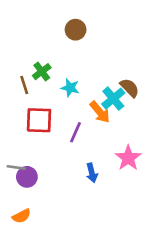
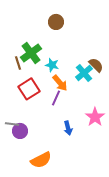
green cross: (42, 72) -> (31, 53), size x1.5
orange arrow: (100, 112) -> (60, 83), moved
red square: (39, 120) -> (29, 89), turned -35
orange semicircle: (22, 216) -> (41, 160), moved, size x1.5

